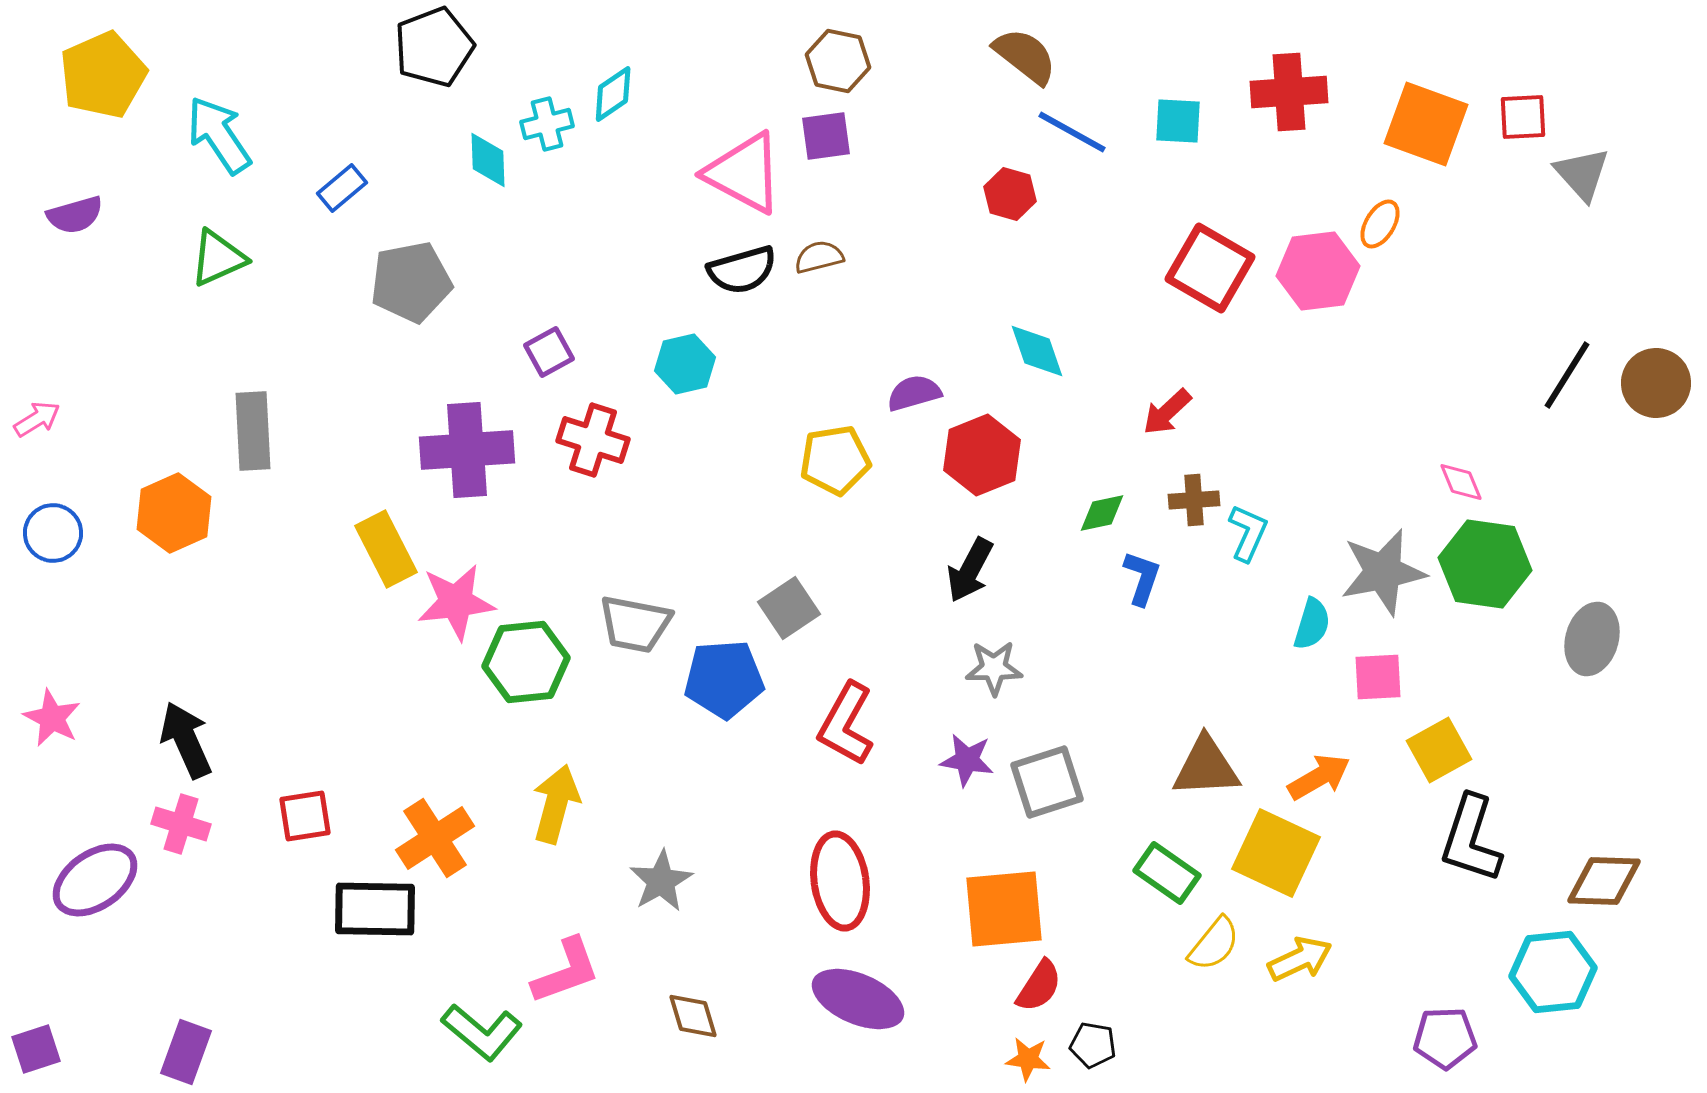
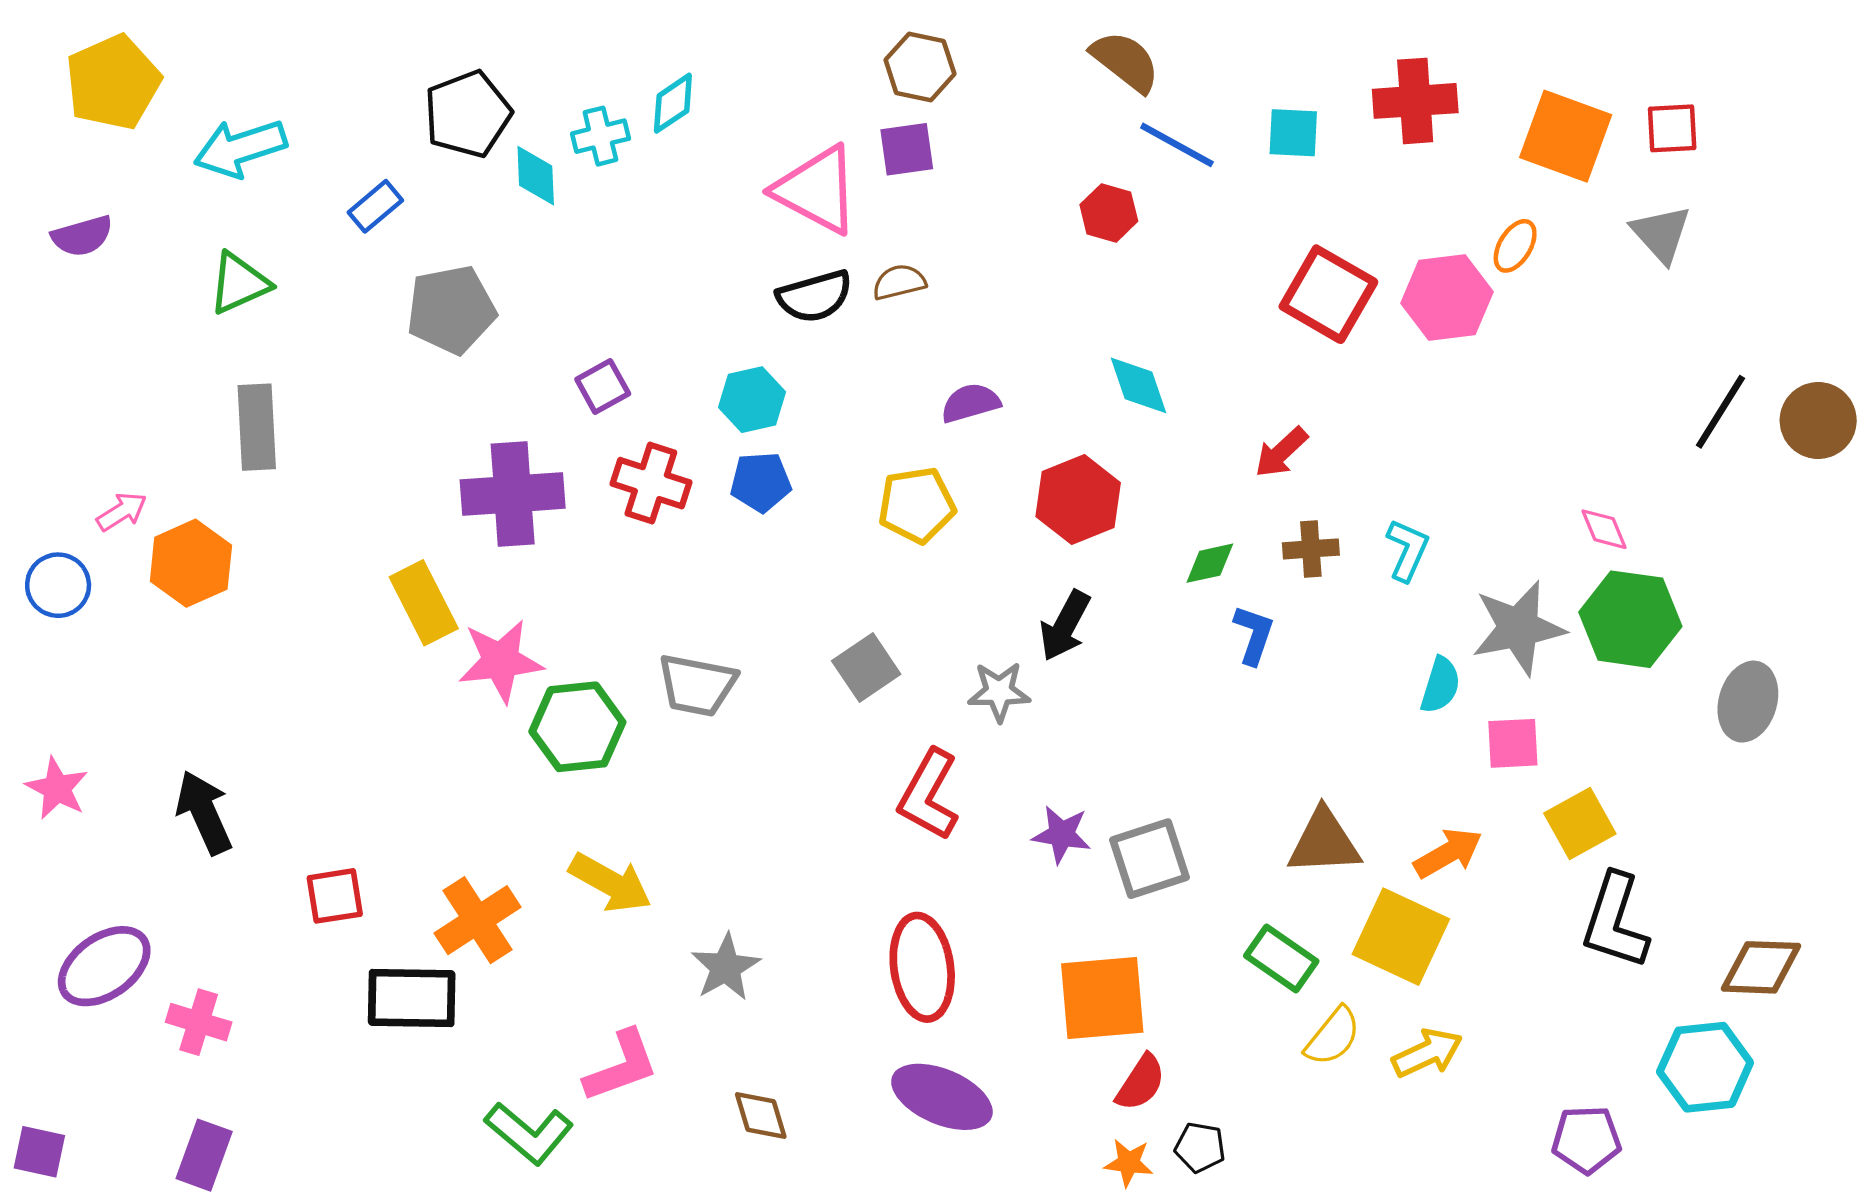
black pentagon: (434, 47) -> (468, 114), moved
cyan arrow: (219, 135) -> (240, 148), turned -74
gray triangle: (1582, 174) -> (1661, 234), moved
purple semicircle: (914, 393) -> (970, 403), moved
pink arrow: (37, 419) -> (122, 512), moved
gray rectangle: (253, 431) -> (257, 427), moved
cyan L-shape: (1248, 533) -> (1407, 550), moved
gray star: (994, 668) -> (999, 692), moved
blue pentagon: (724, 679) -> (761, 482), moved, size x0.7
yellow arrow: (556, 804) -> (610, 883), turned 104
pink cross: (181, 824) -> (199, 1022), moved
purple square: (36, 1049) -> (39, 1152), turned 30

